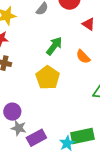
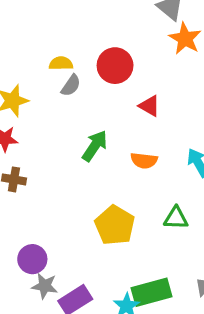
orange semicircle: (83, 57) -> (144, 161), turned -35
yellow pentagon: (48, 78) -> (115, 225), moved

